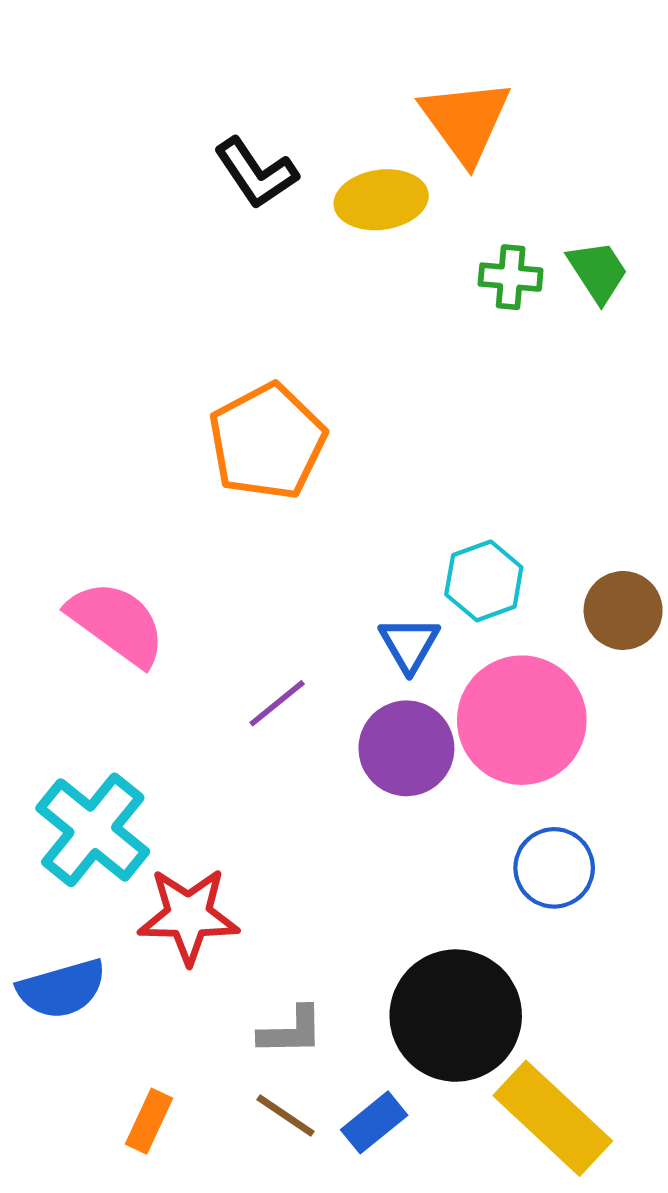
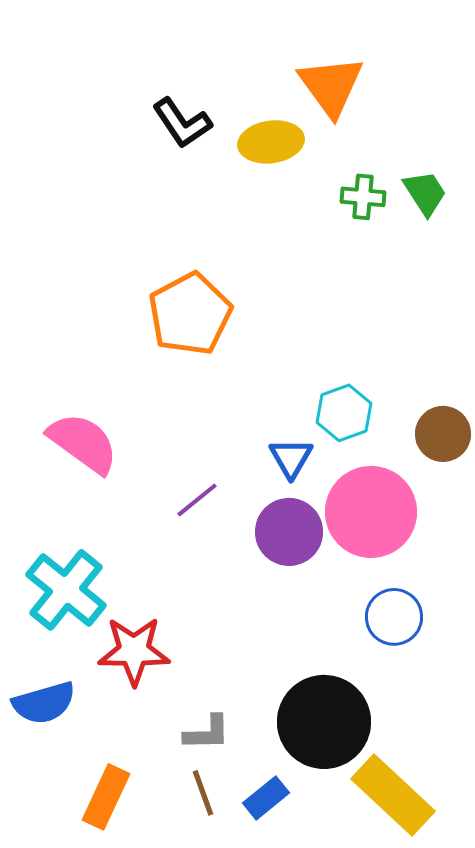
brown line: (285, 1115) -> (203, 793), turned 36
orange rectangle: (149, 1121) -> (106, 797), size x1.4

